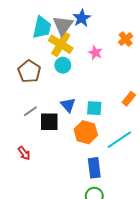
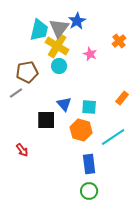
brown pentagon: (29, 71) -> (27, 72), turned 30
gray line: (30, 111) -> (16, 93), moved

